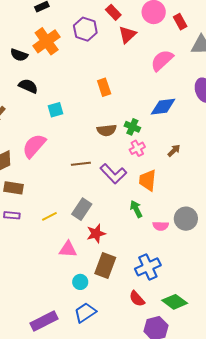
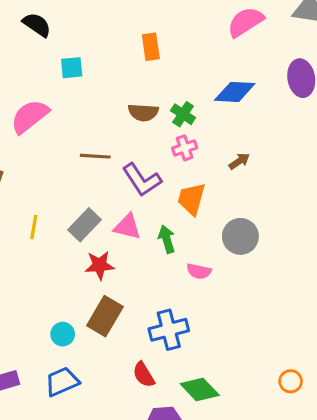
yellow line: (49, 216) -> (34, 227), turned -63
gray circle: (186, 219) -> (240, 236), moved
pink triangle: (68, 249) -> (127, 227), moved

